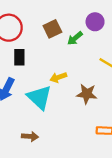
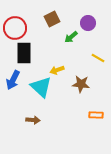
brown square: (52, 29) -> (52, 19), moved
black rectangle: (19, 57) -> (24, 53), size x1.5

